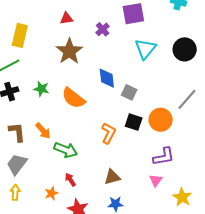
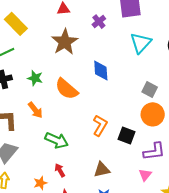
yellow rectangle: (20, 35) -> (16, 24), turned -60
gray square: (129, 92) -> (150, 90), moved
black square: (134, 122) -> (126, 136), moved
orange arrow: (43, 131) -> (35, 110), moved

